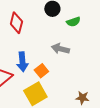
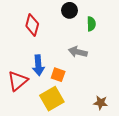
green semicircle: (73, 22) -> (91, 24), turned -72
orange square: (41, 71) -> (58, 75), turned -32

